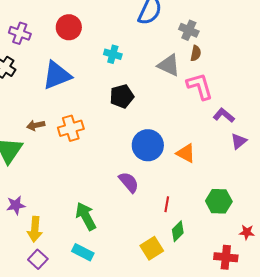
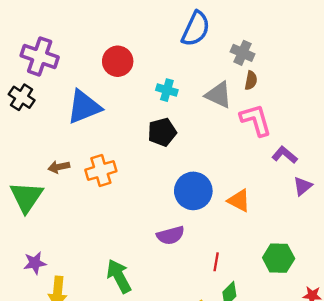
red circle: (69, 27) -> (118, 61), moved
purple cross: (20, 33) -> (40, 56), size x1.4
cyan cross: (113, 54) -> (167, 90), moved
purple semicircle: (129, 182) -> (171, 235), turned 115

